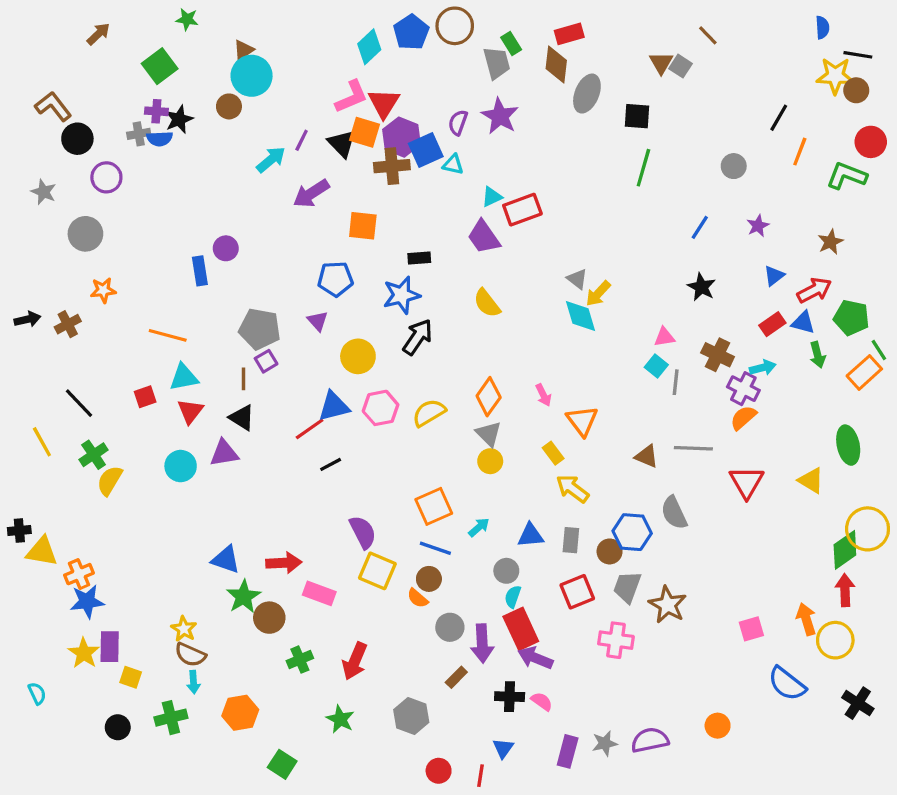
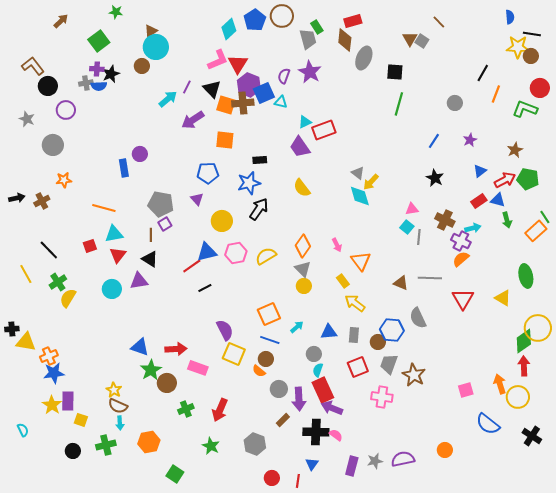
orange square: (364, 132) -> (226, 105), moved
green pentagon: (851, 318) -> (528, 179), moved
black cross: (510, 697) -> (316, 432), size x1.4

